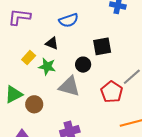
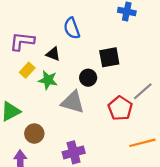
purple L-shape: (19, 17) -> (22, 41), moved
blue semicircle: (69, 20) -> (72, 28), turned 90
brown circle: (34, 104) -> (34, 134), moved

